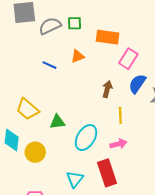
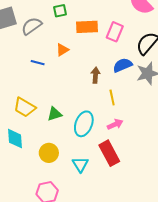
green square: (75, 23) -> (60, 11), moved
pink rectangle: (128, 59) -> (115, 32), moved
blue semicircle: (137, 84) -> (123, 65), turned 42
yellow circle: (35, 152) -> (49, 153), moved

